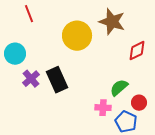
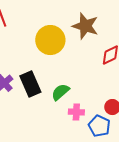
green semicircle: (119, 88) -> (60, 92), moved

